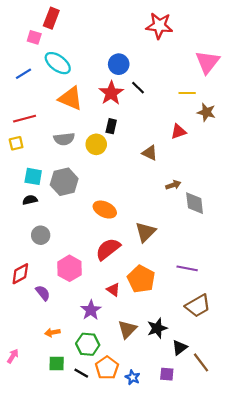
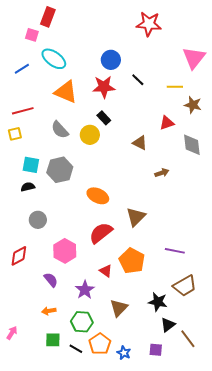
black line: (138, 88) -> (138, 80), moved
red star: (111, 93) -> (104, 87), turned 30
black rectangle: (111, 126) -> (104, 118), turned -56
gray semicircle: (64, 139) -> (60, 130), turned 54
gray diamond: (195, 203) -> (192, 145), moved
purple semicircle: (43, 293) -> (51, 280), moved
black star: (157, 328) -> (158, 302), moved, turned 30

